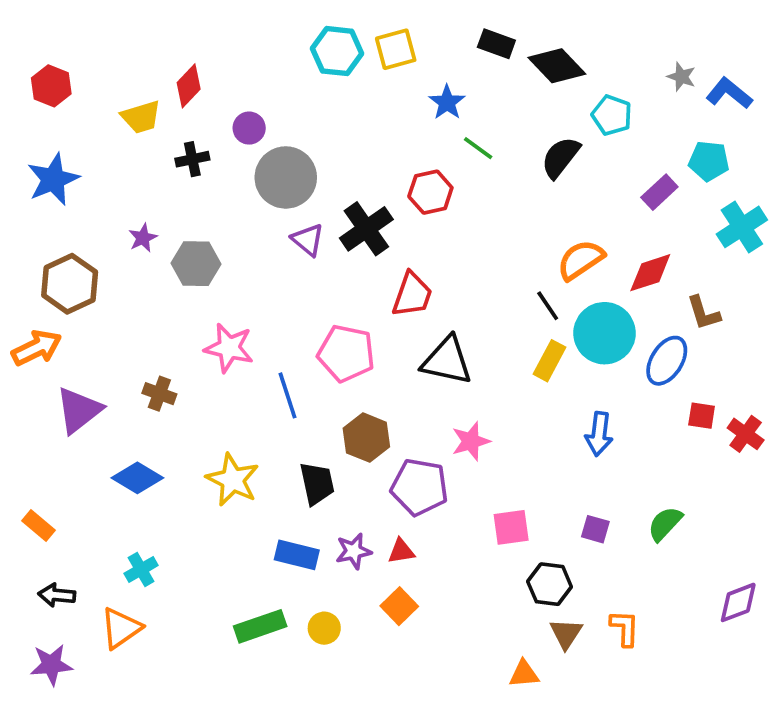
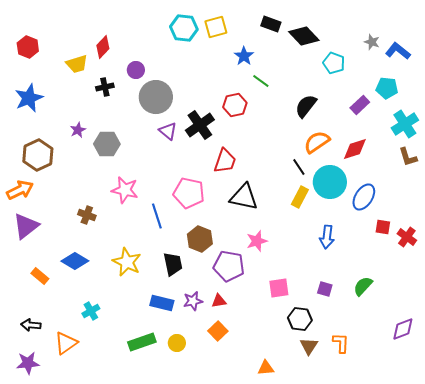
black semicircle: (561, 157) -> (306, 106), moved
brown L-shape: (703, 313) -> (408, 157), moved
purple triangle: (79, 410) -> (26, 226), moved
orange rectangle: (38, 526) -> (40, 276), moved
cyan cross: (141, 569) -> (91, 311), moved
orange triangle: (524, 674) -> (266, 368), moved

